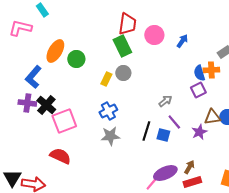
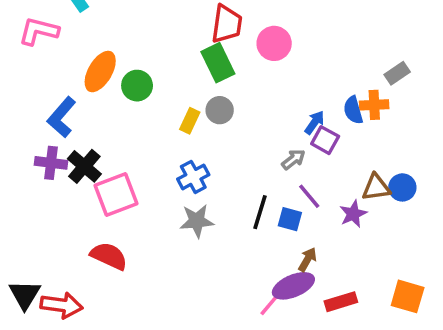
blue arrow: (182, 41) -> (314, 122), moved
purple square: (198, 90) -> (325, 140), moved, turned -35
brown arrow: (189, 167) -> (307, 260), moved

